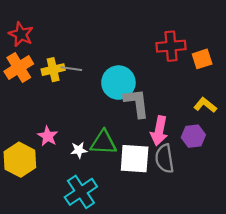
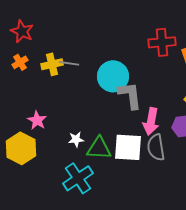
orange cross: (19, 68) -> (20, 62), size x0.6
pink star: (48, 136) -> (37, 120), moved
green triangle: (103, 143) -> (99, 148), moved

